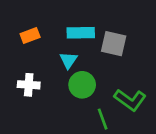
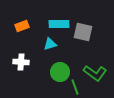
cyan triangle: (68, 60) -> (50, 44), turned 40
green circle: (82, 85) -> (60, 72), moved

